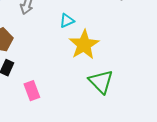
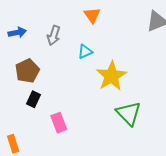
cyan triangle: (67, 21) -> (85, 52), moved

